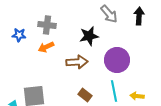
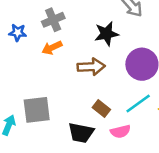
gray cross: (47, 25) -> (53, 20), turned -30
cyan line: (114, 91) -> (138, 104), turned 65

